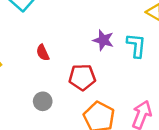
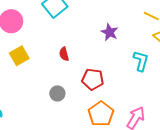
purple star: (103, 40) -> (110, 32), moved

